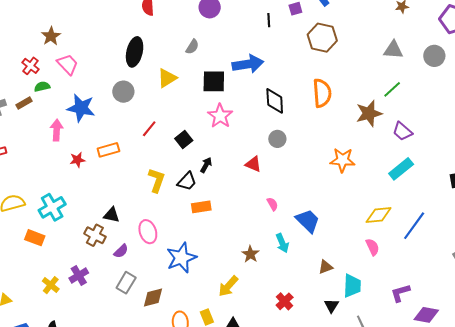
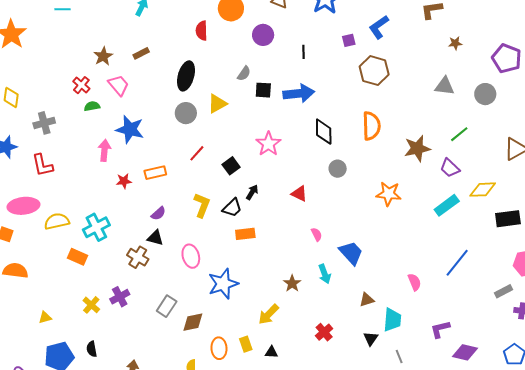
black line: (269, 20) -> (303, 52), moved
black square: (214, 81) -> (263, 90), moved, size x0.7
green line: (392, 89) -> (459, 134), moved
gray circle: (123, 92) -> (186, 113), moved
brown rectangle: (24, 103) -> (141, 53), moved
gray circle: (277, 139) -> (338, 169), moved
yellow diamond: (379, 215) -> (483, 190), moved
purple semicircle: (121, 251) -> (158, 213), moved

